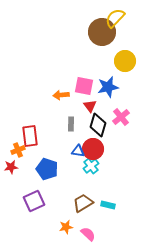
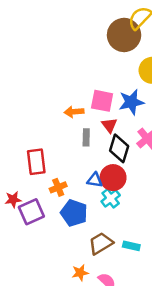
gray rectangle: (71, 124) -> (86, 137), moved
orange cross: (18, 150) -> (58, 187), moved
blue pentagon: (47, 169) -> (74, 213), moved
purple square: (34, 201) -> (31, 212), moved

